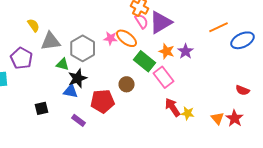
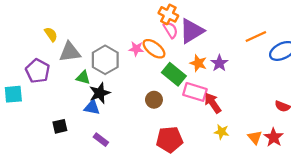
pink rectangle: (164, 77) -> (195, 92), turned -35
red pentagon: (103, 101) -> (169, 140), moved
red arrow: (173, 107) -> (213, 103), moved

